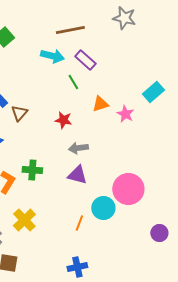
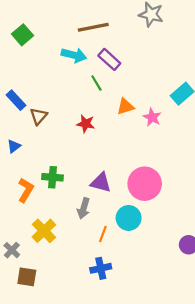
gray arrow: (78, 148) -> (84, 208), moved, turned -66
pink circle: (128, 189) -> (145, 184), moved
blue cross: (77, 267) -> (101, 268), moved

